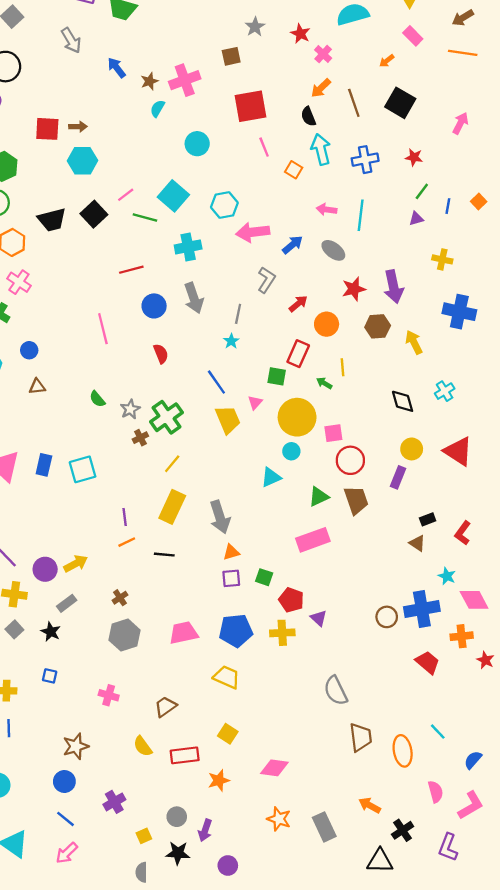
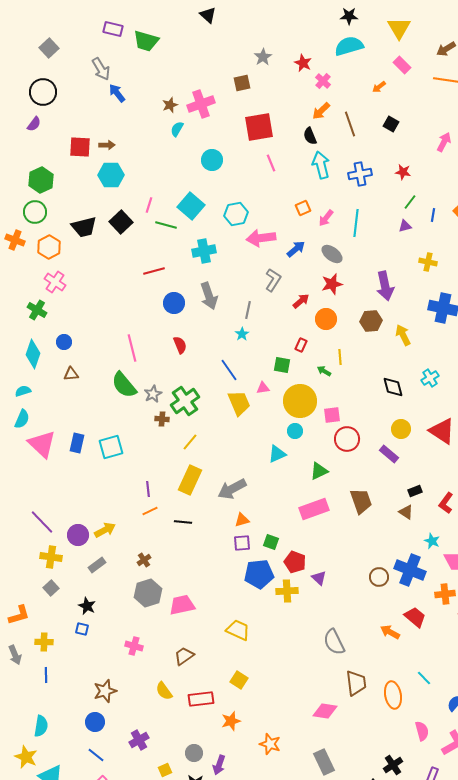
blue arrow: (117, 68) -> (117, 93), moved
black square: (400, 103) -> (391, 124), size x0.6
orange square: (294, 170) -> (303, 208), moved, turned 35
pink line: (126, 195) -> (149, 205), turned -35
pink arrow: (327, 210) -> (326, 218), turned -60
red star: (354, 289) -> (332, 284), moved
pink line: (103, 329) -> (132, 348), moved
red rectangle: (298, 354) -> (301, 345), size x0.6
green semicircle: (97, 399) -> (124, 385), size x1.8
pink triangle: (255, 402) -> (263, 388), turned 40
brown cross: (140, 438) -> (162, 419), turned 32
purple rectangle: (398, 477) -> (389, 454), turned -72
brown trapezoid: (356, 500) -> (361, 501), moved
gray arrow: (220, 517) -> (232, 489), turned 80
blue cross: (422, 609) -> (410, 570), turned 32
blue pentagon: (236, 631) -> (259, 574), moved
black star: (51, 632) -> (87, 606), moved
pink trapezoid: (184, 633) -> (182, 605), moved
pink diamond: (274, 768) -> (325, 711), moved
orange arrow: (370, 805) -> (390, 632), moved
orange star: (279, 819) -> (270, 744), moved

